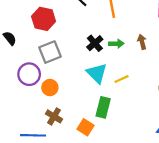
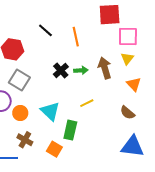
brown arrow: (142, 42) -> (105, 68), size x1.5
gray square: (50, 52) -> (19, 80), turned -35
cyan triangle: (97, 73) -> (50, 111), moved

